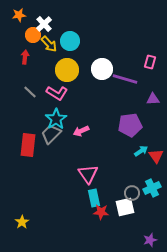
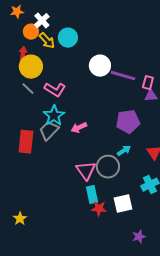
pink rectangle: (150, 62) -> (148, 83), moved
yellow circle: (67, 70) -> (31, 67), moved
cyan arrow: (141, 151) -> (124, 151), moved
gray circle: (132, 193) -> (108, 167), moved, size x1.5
purple star: (150, 240) -> (139, 237), moved

